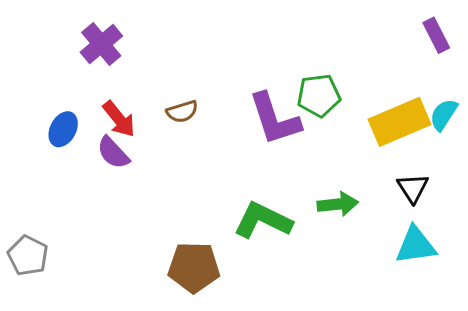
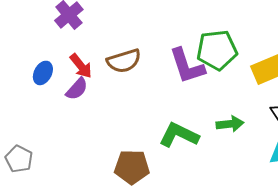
green pentagon: (319, 95) -> (217, 50), size x1.4
brown semicircle: (182, 112) -> (124, 61), size x1.6
purple semicircle: (113, 153) -> (77, 89), turned -95

